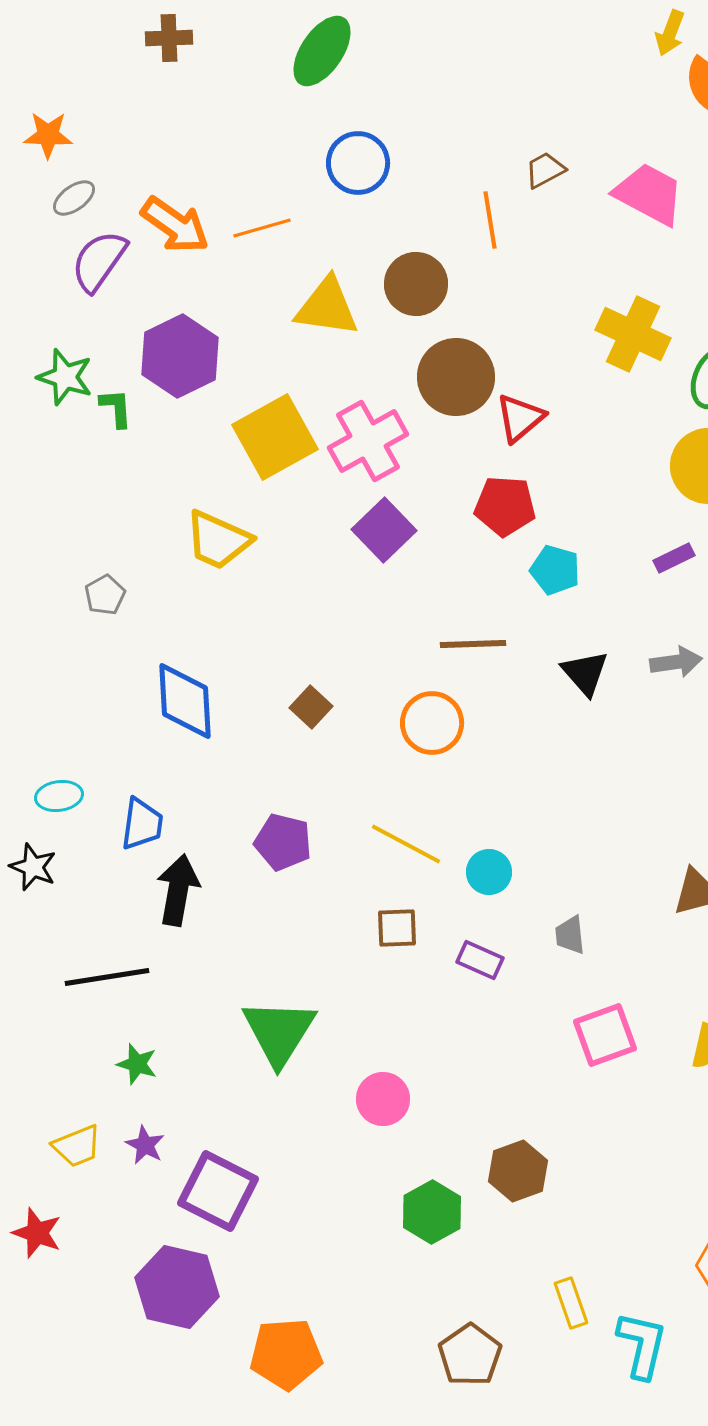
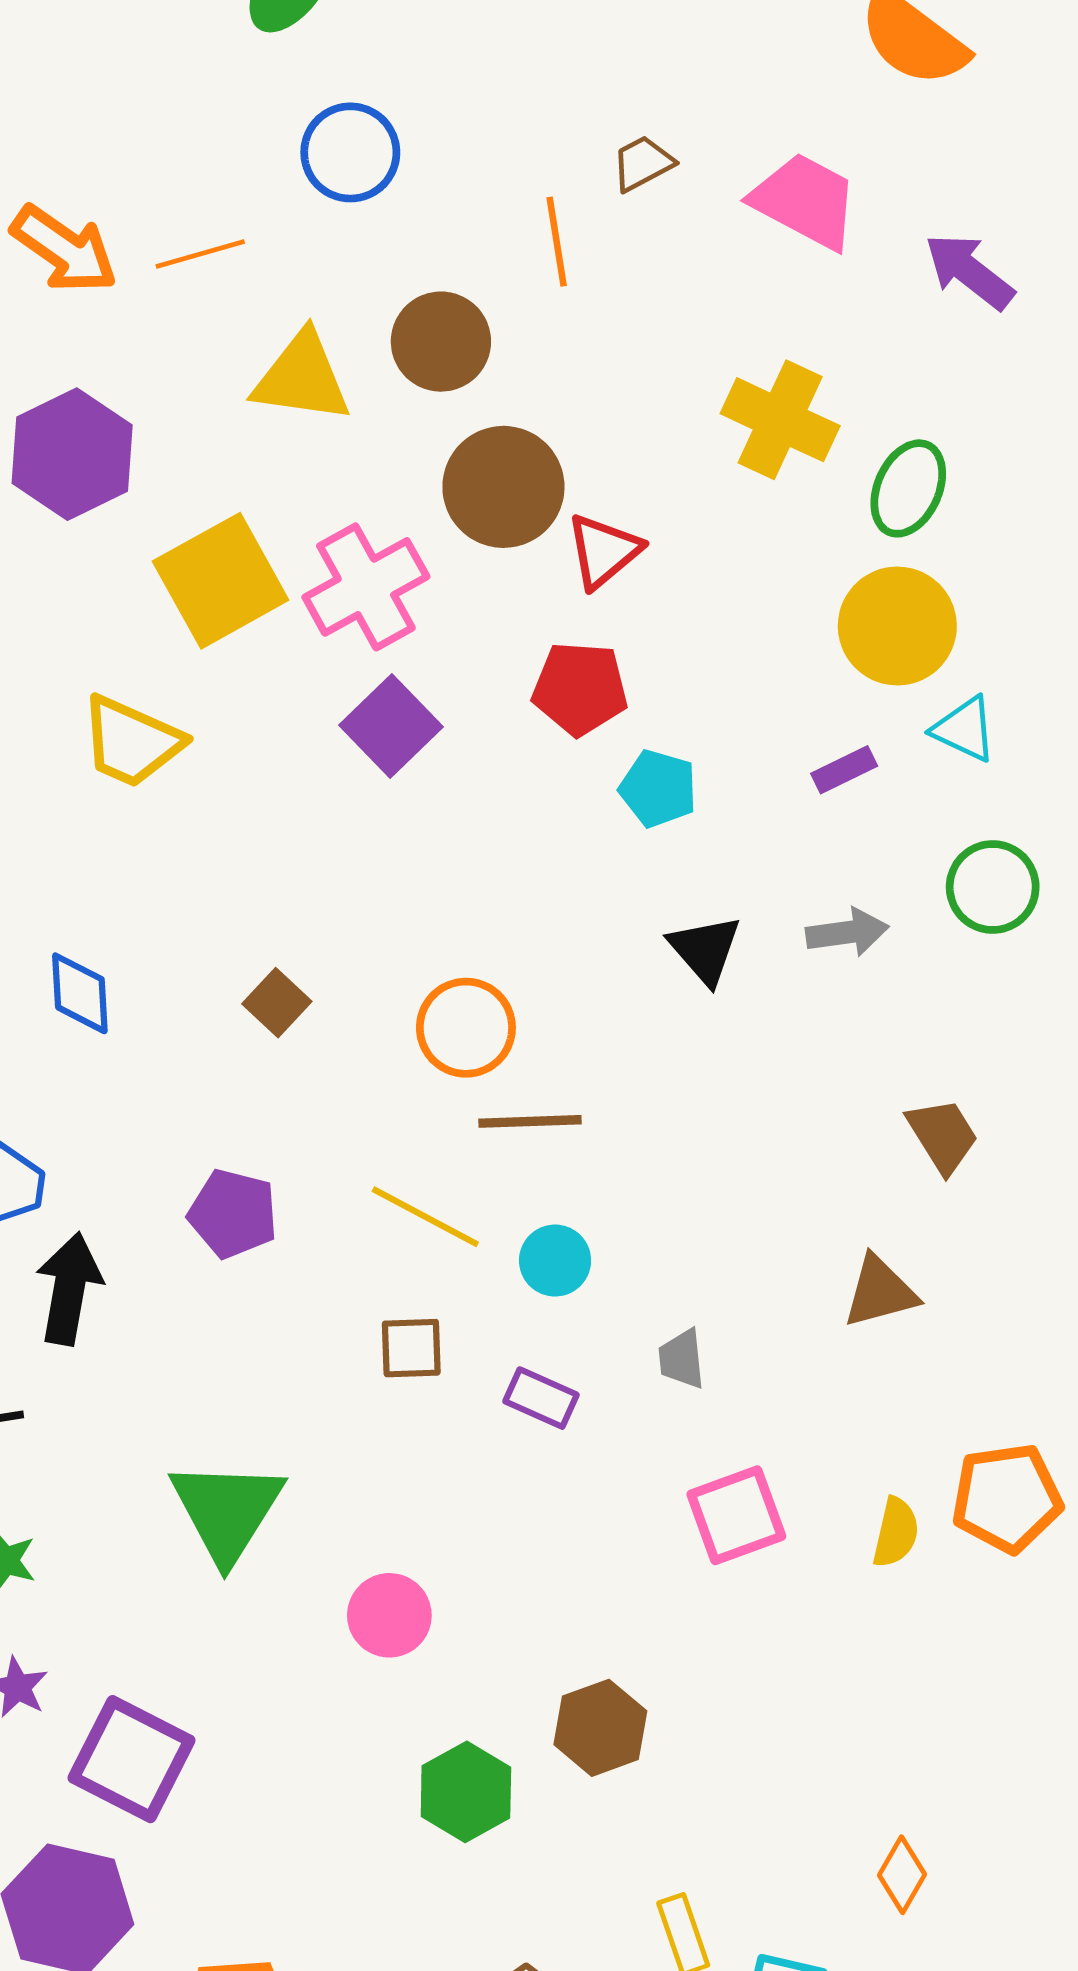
brown line: (473, 644) -> (530, 1121), moved
blue diamond: (185, 701) -> (80, 993), size x0.7

